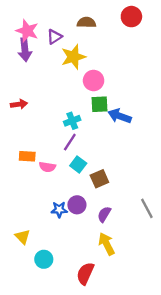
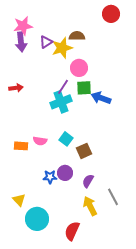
brown semicircle: (86, 22) -> (77, 36), moved
pink star: (27, 31) -> (23, 26), turned -30
purple triangle: (54, 37) -> (46, 42), moved
cyan cross: (72, 121) -> (61, 102), size x1.5
purple line: (70, 142) -> (63, 87), moved
orange rectangle: (27, 156) -> (21, 146), moved
gray line: (147, 208) -> (113, 197), moved
cyan circle: (44, 259) -> (37, 219), size x1.5

